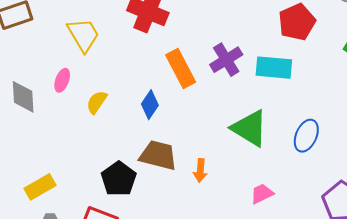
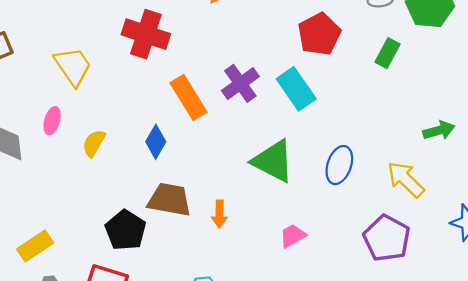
cyan rectangle: (274, 68) -> (296, 89), turned 54

